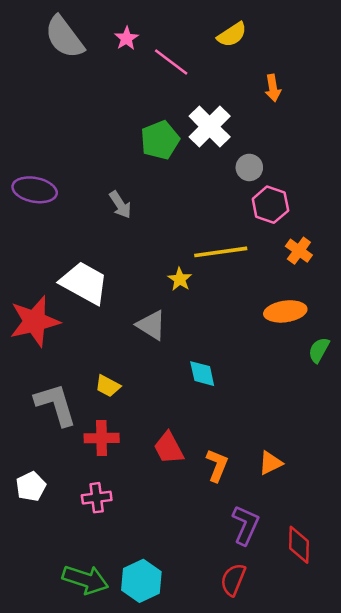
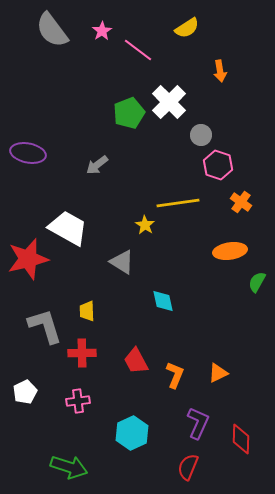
gray arrow: (120, 205) -> (97, 165), turned 85
yellow trapezoid: (108, 386) -> (87, 311), turned 60
cyan hexagon: (141, 581) -> (132, 433), moved

